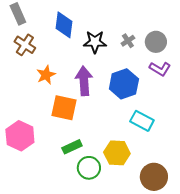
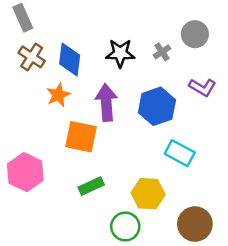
blue diamond: (64, 25) -> (70, 59), moved
gray circle: (156, 42) -> (195, 34), moved
green circle: (89, 168) -> (125, 227), moved

